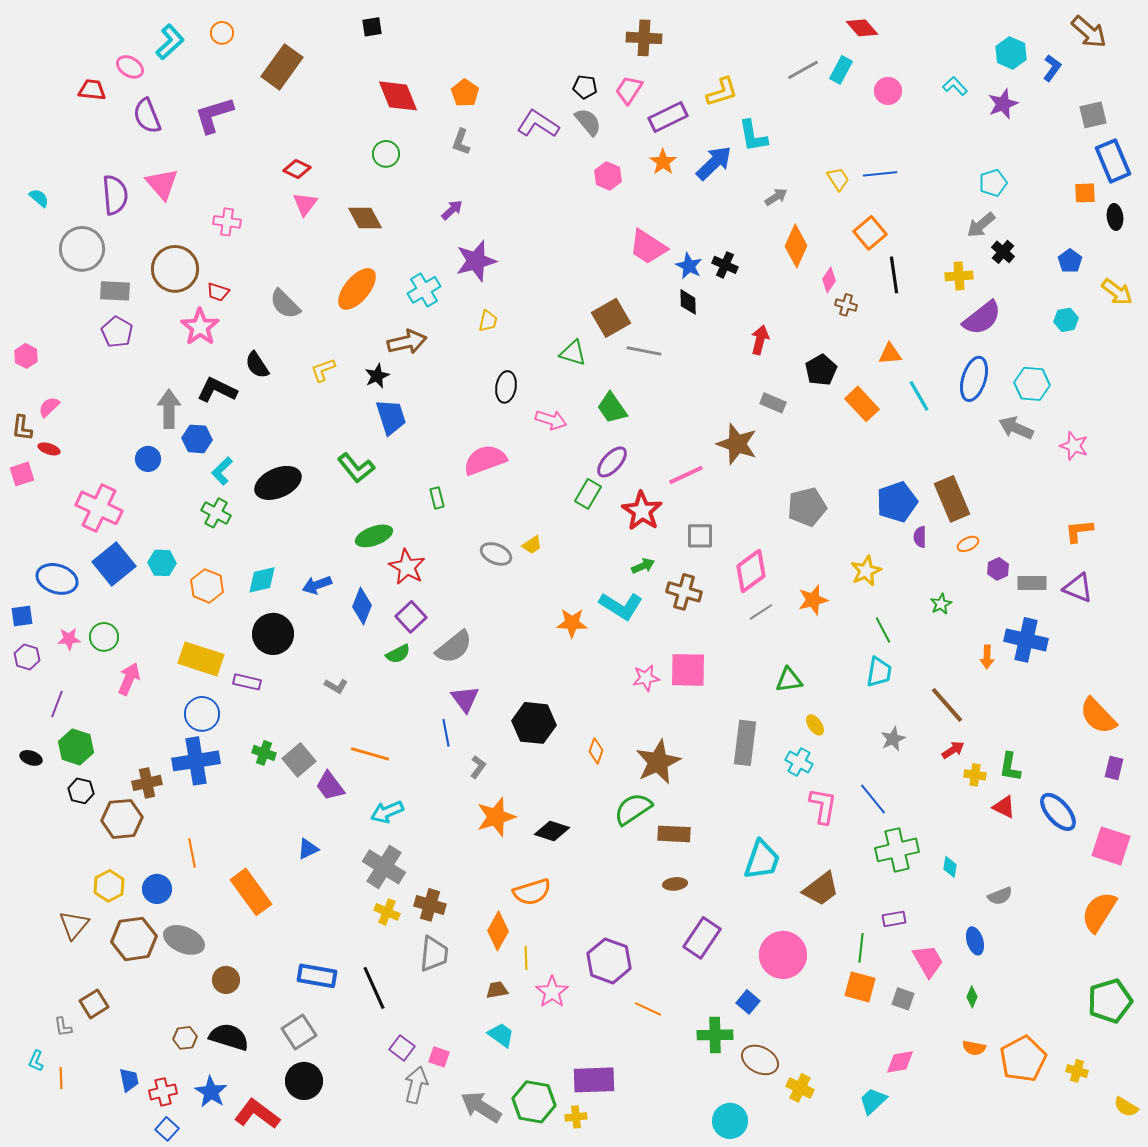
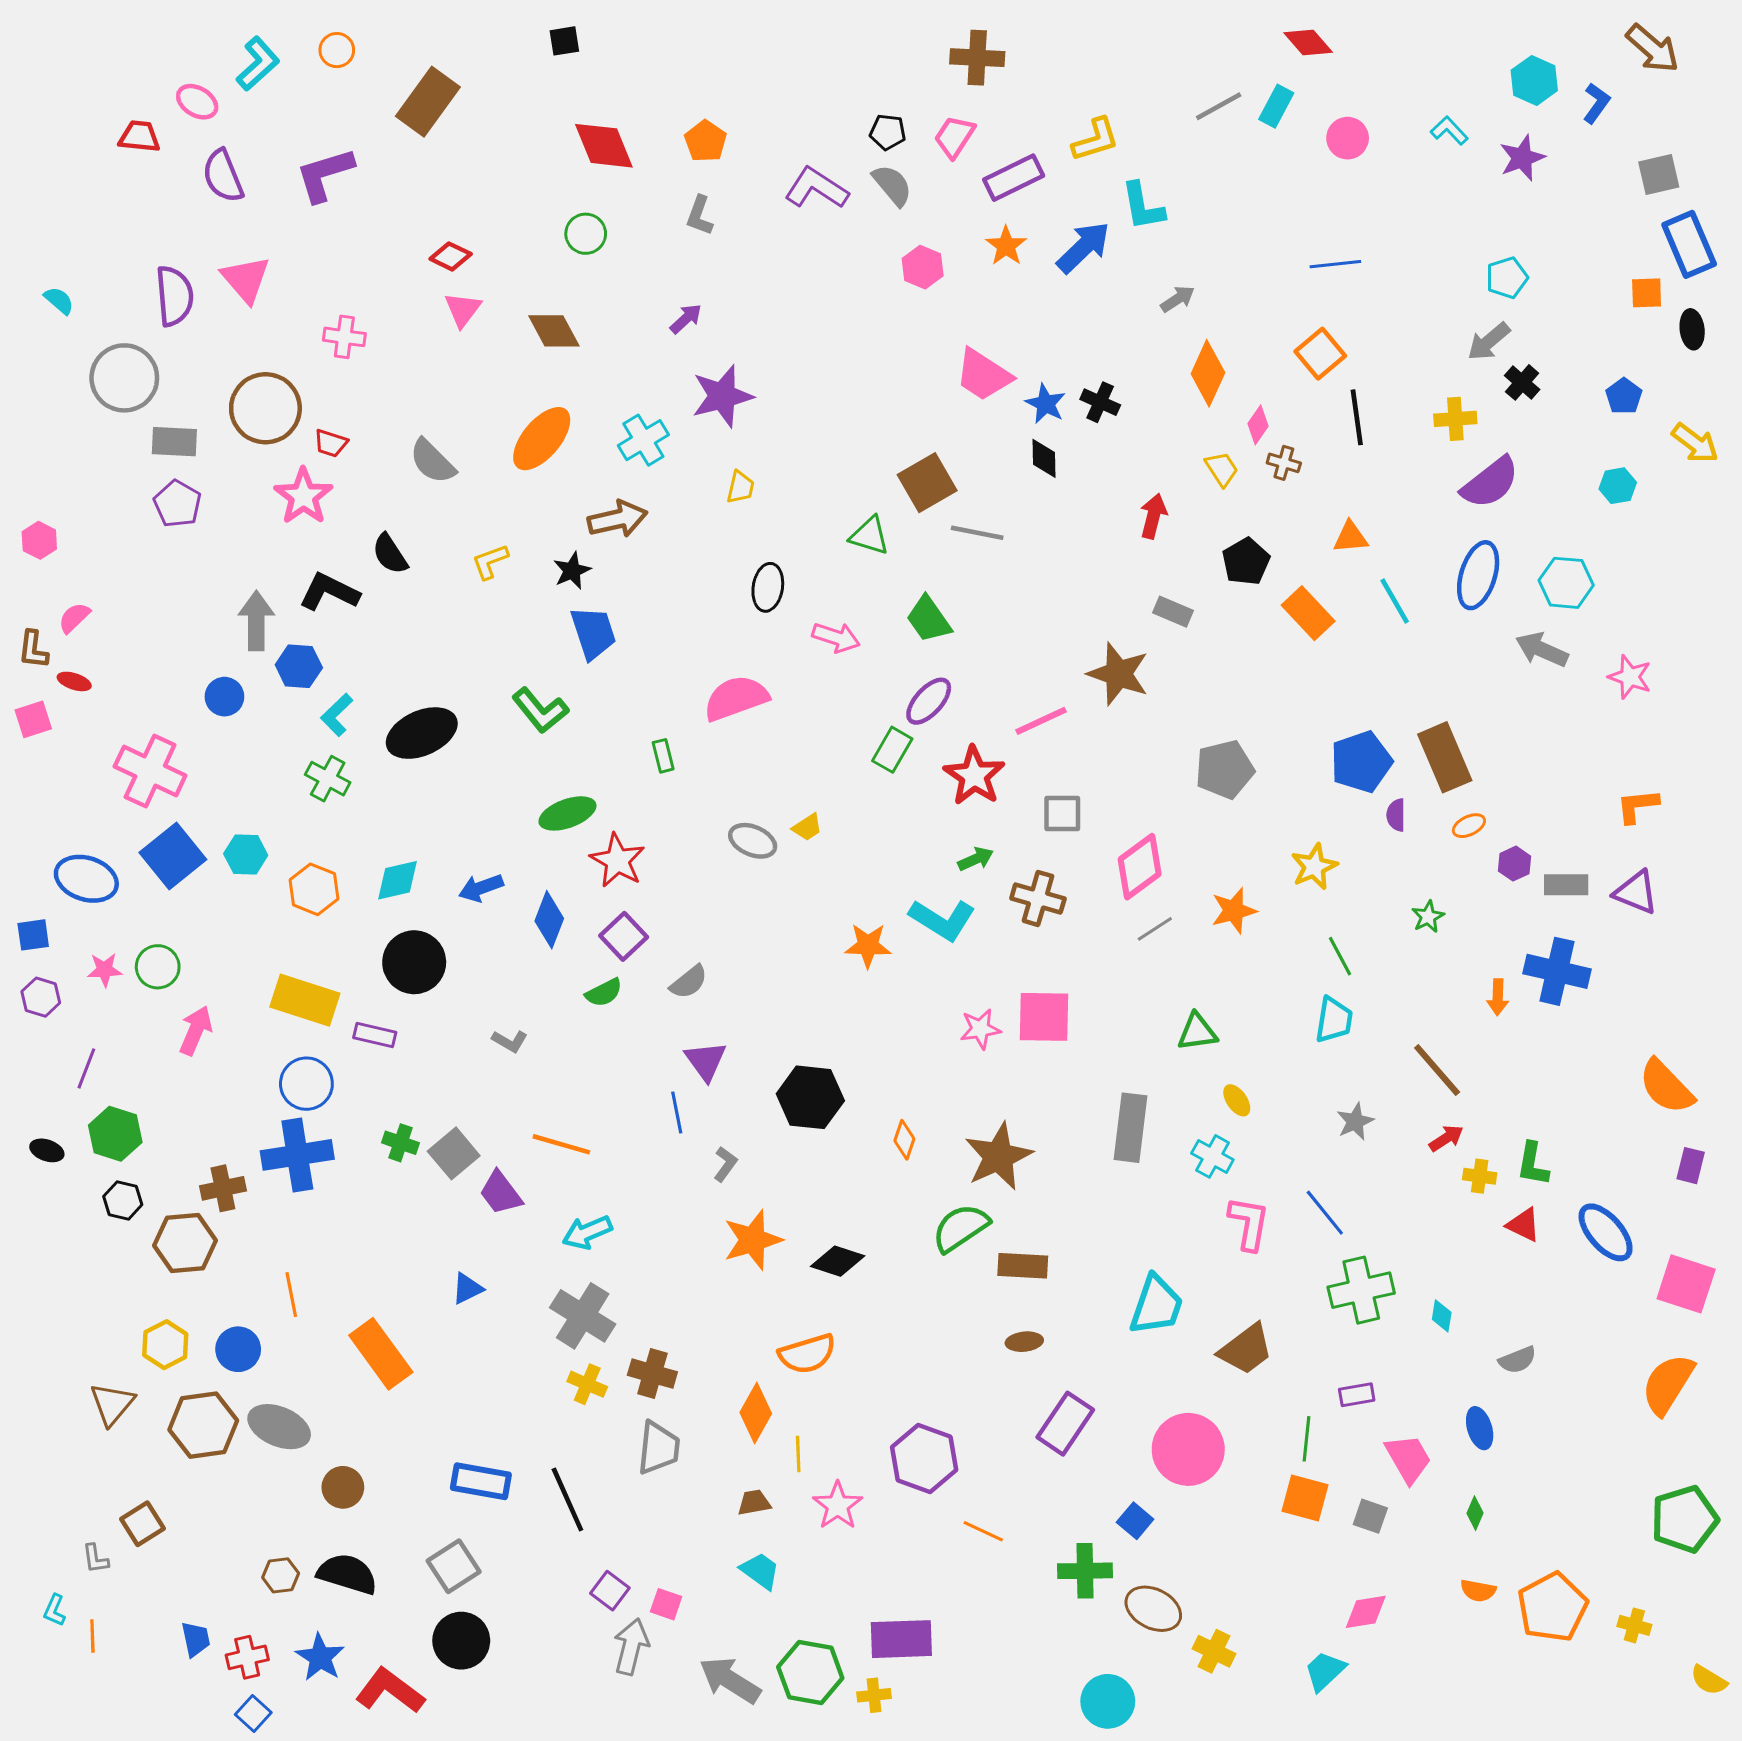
yellow trapezoid: (838, 179) -> (1222, 469), moved
gray semicircle: (454, 647) -> (689, 982), size x0.7

